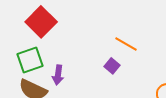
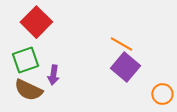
purple square: (112, 66) -> (125, 67), moved, size x1.8

